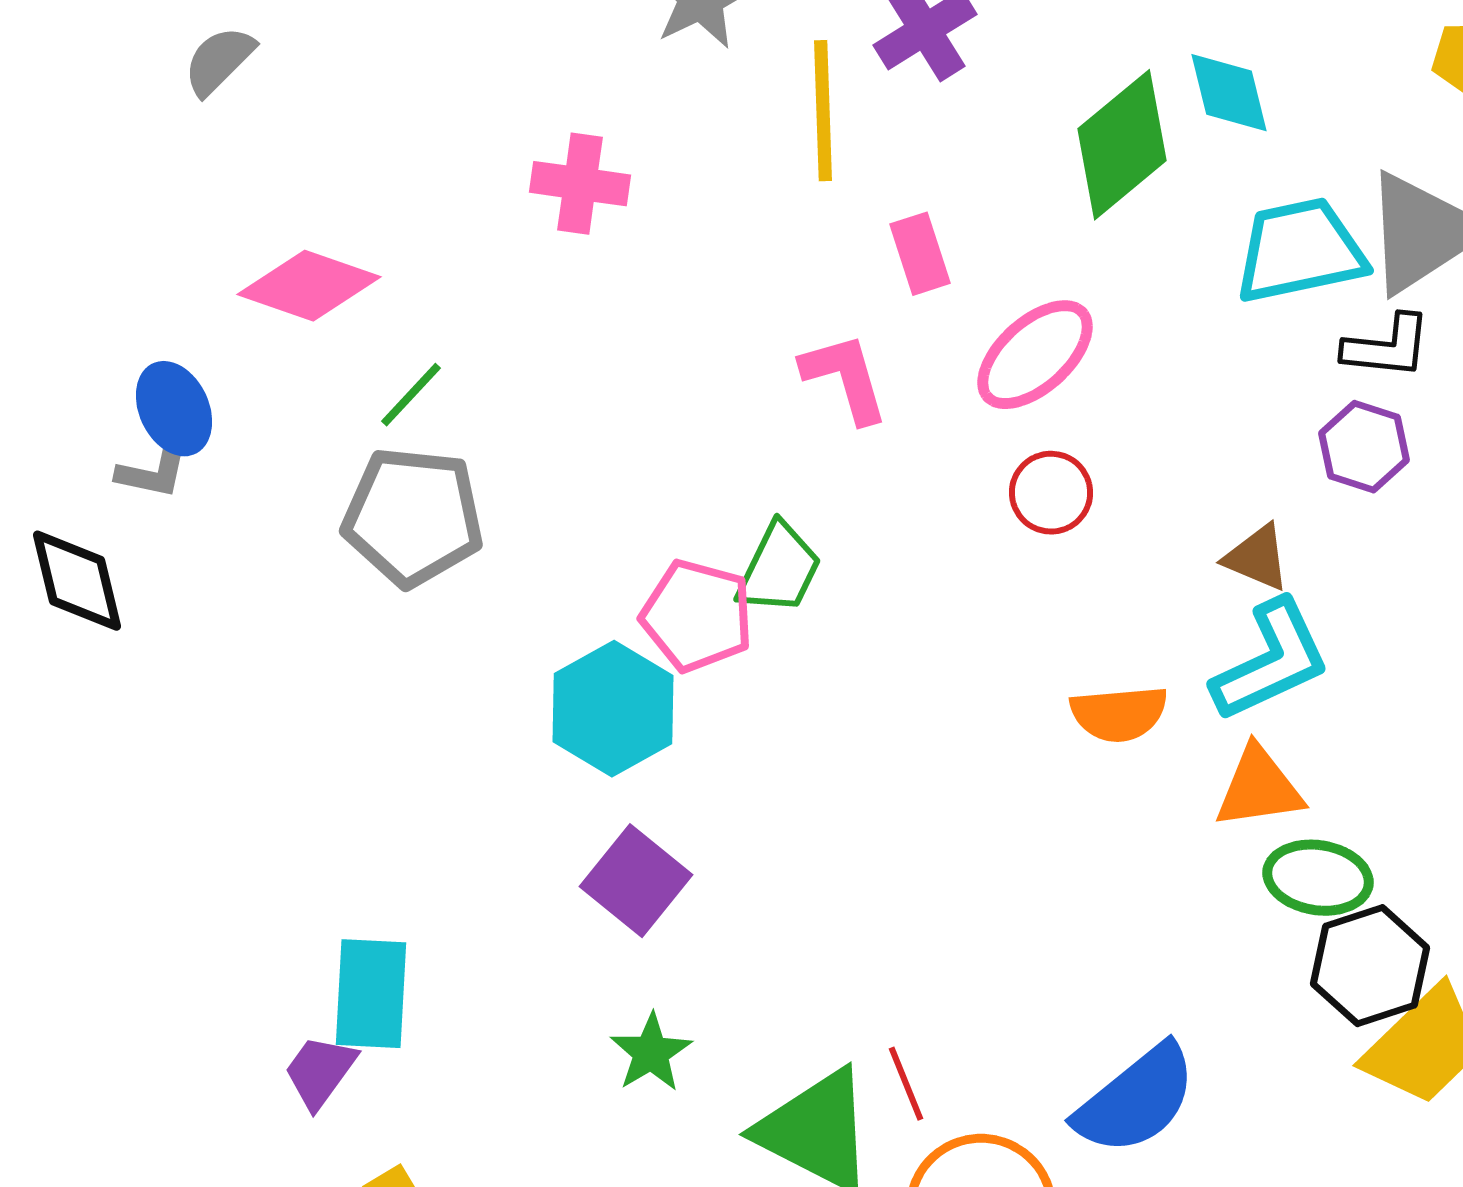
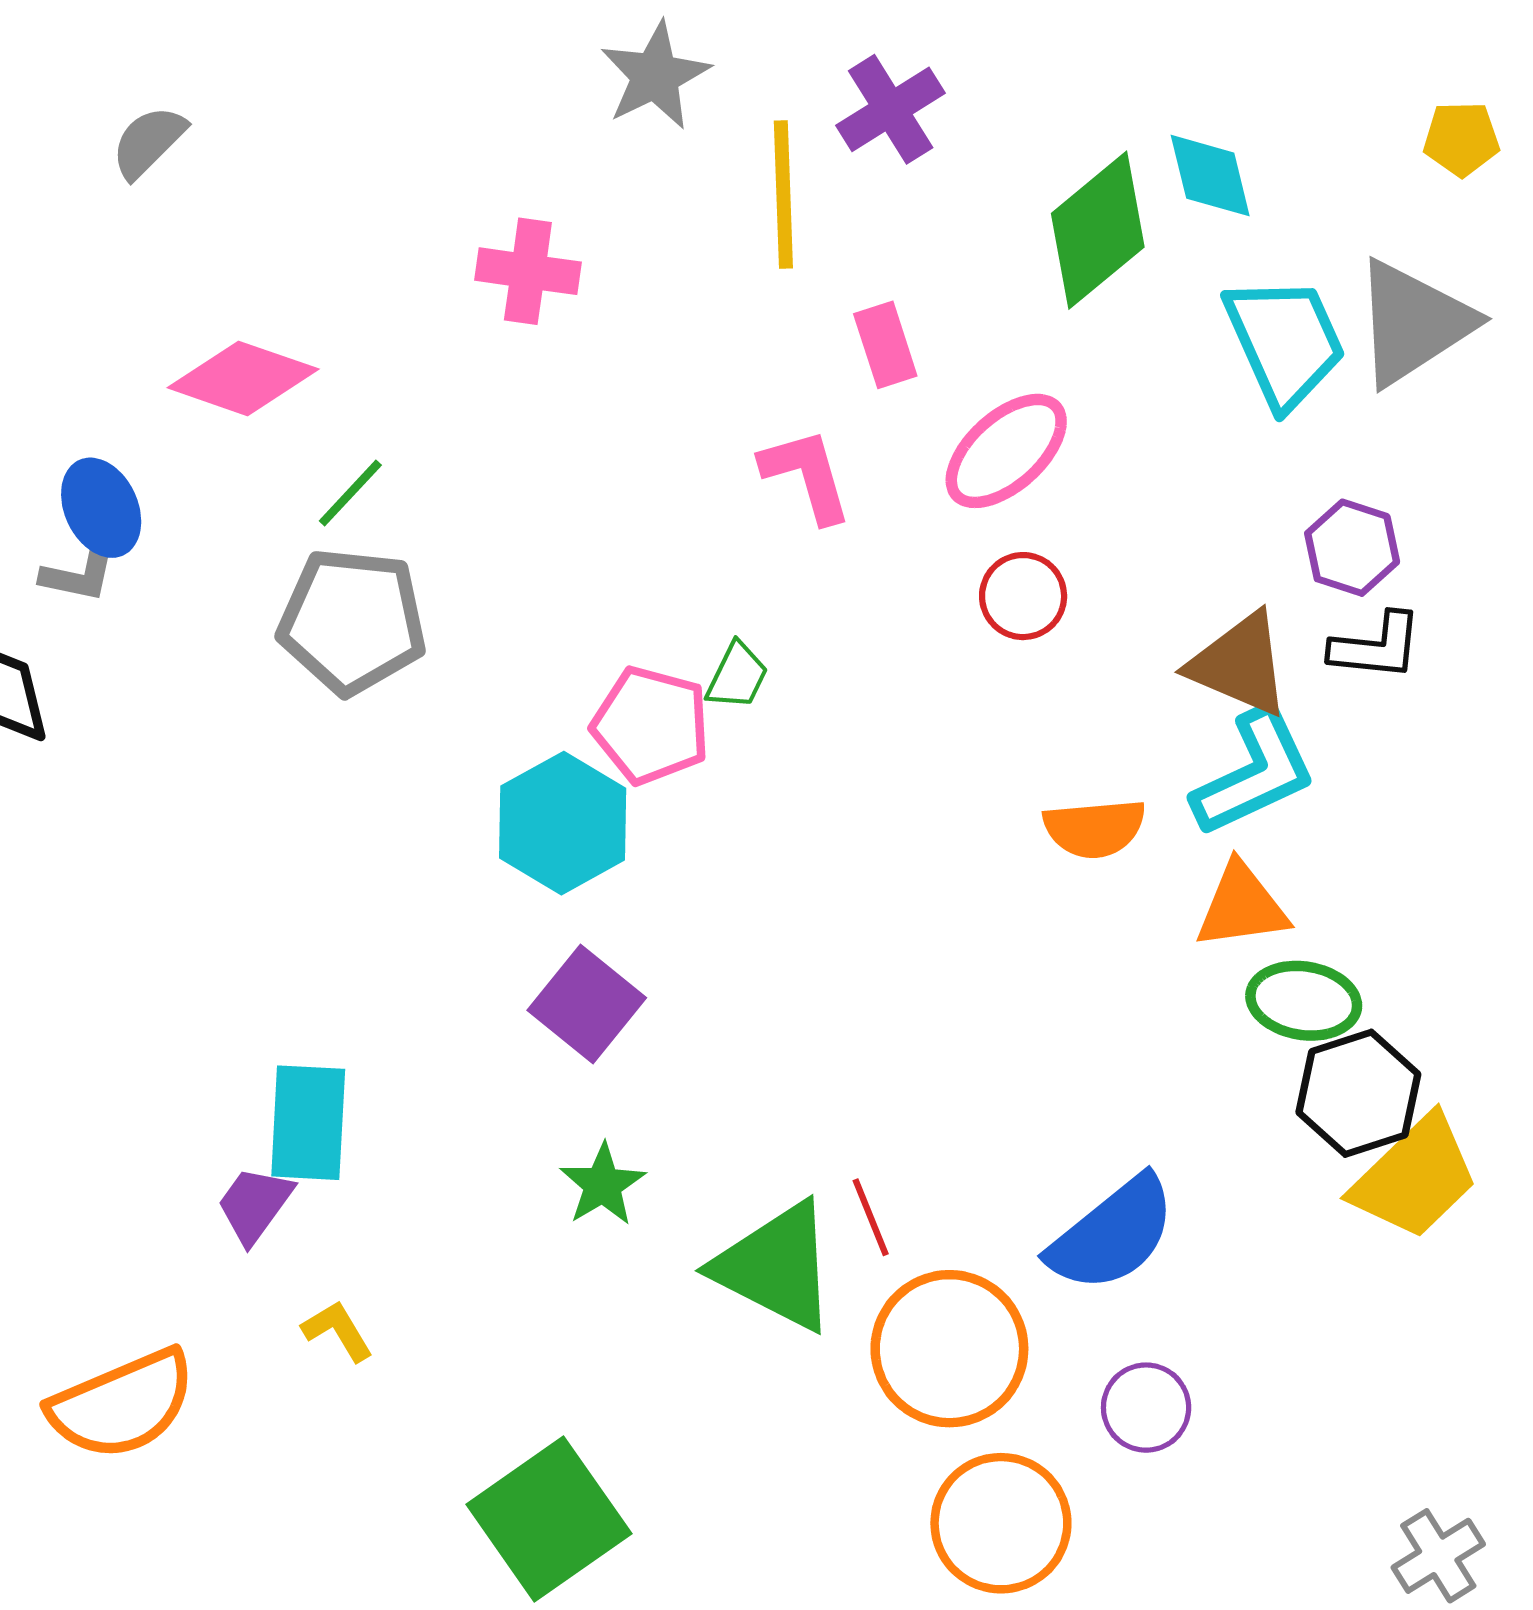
cyan trapezoid: (1300, 251) -> (1285, 342), turned 78
black L-shape: (1387, 347) -> (1376, 646), moved
brown triangle: (1257, 558) -> (1240, 664), size x1.5
green trapezoid: (779, 569) -> (737, 676), size x0.7

